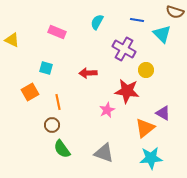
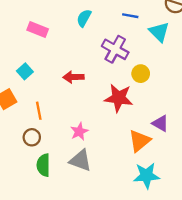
cyan square: (46, 68) -> (25, 71), turned 32
pink star: (107, 110) -> (79, 132), moved
green semicircle: (62, 149) -> (43, 165), turned 36
gray triangle: (104, 153) -> (80, 160), moved

